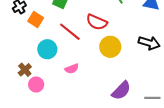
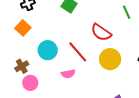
orange square: (36, 19) -> (23, 28), moved
red line: (70, 32) -> (78, 52), moved

